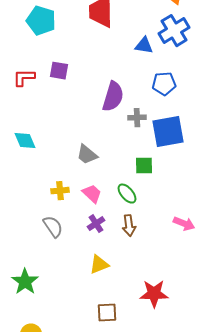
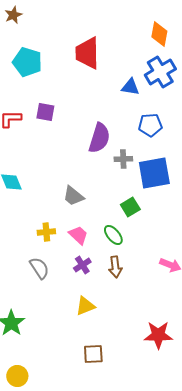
green square: (144, 166) -> (130, 207), turned -30
red star: (154, 294) -> (158, 335), moved

